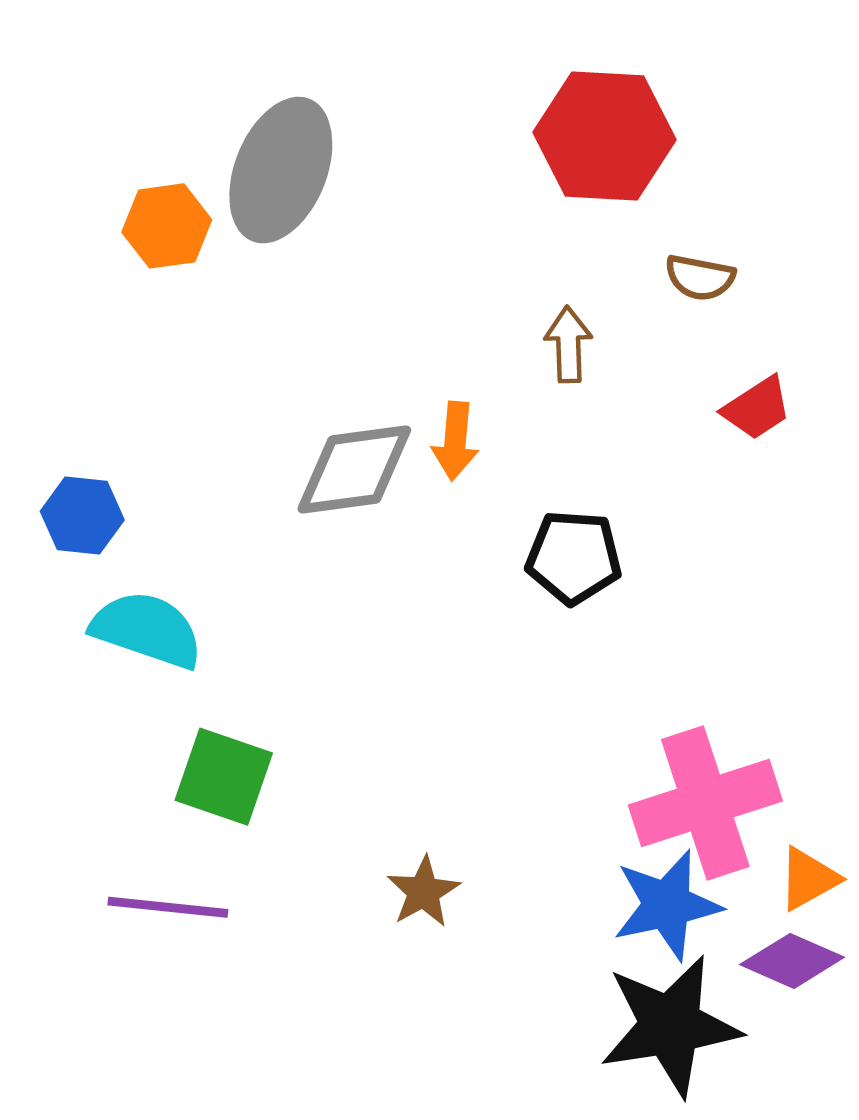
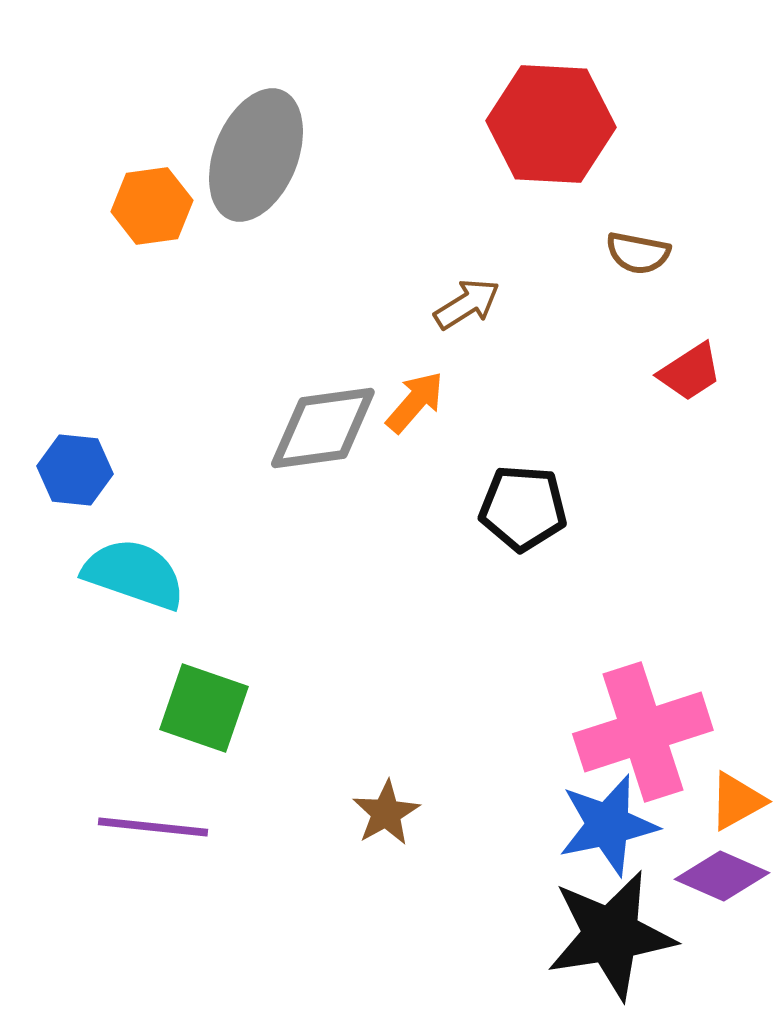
brown arrow: (568, 344) -> (467, 304), moved, turned 60
orange arrow: (455, 441) -> (415, 402), turned -144

